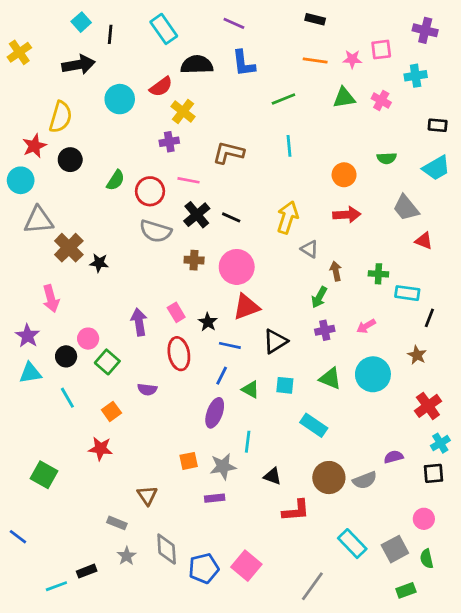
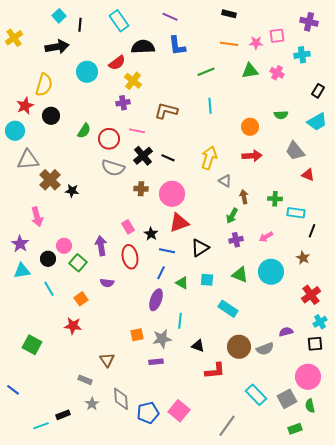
black rectangle: (438, 125) -> (318, 91), turned -64
purple arrow: (139, 322) -> (101, 246), moved
pink circle: (424, 519) -> (308, 377), size x1.6

